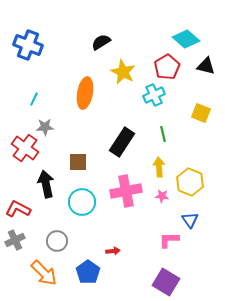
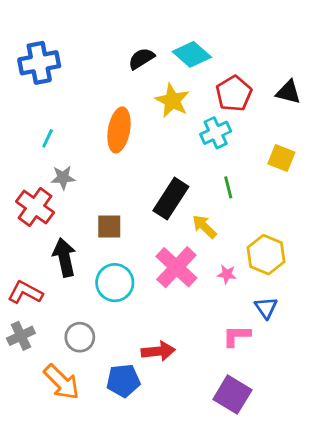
cyan diamond: (186, 39) -> (192, 54), moved
blue cross: (28, 45) -> (39, 63), turned -32
yellow arrow: (159, 167) -> (204, 227), moved, turned -42
pink cross: (126, 191) -> (176, 267), turned -36
red arrow: (113, 251) -> (158, 351), size x1.6
blue pentagon: (88, 272) -> (123, 381), turned 30

